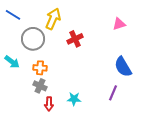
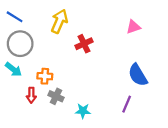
gray circle: (33, 39) -> (20, 44), moved
gray cross: (40, 86) -> (56, 96), moved
red arrow: (49, 104) -> (31, 95), moved

